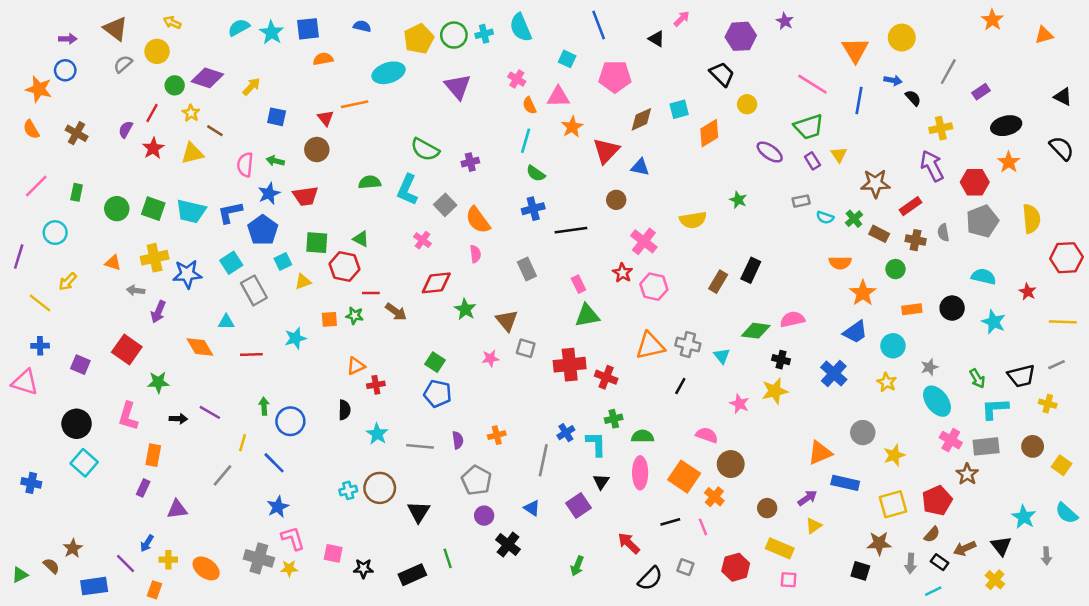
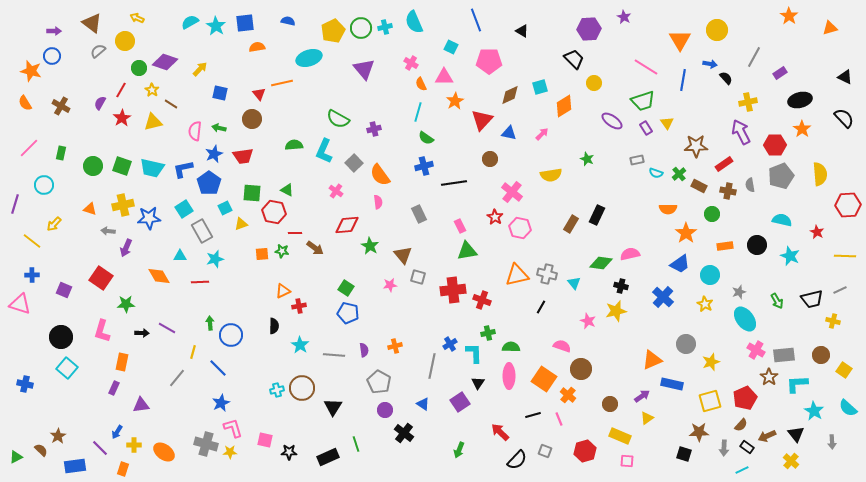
pink arrow: (682, 19) -> (542, 134), moved
cyan star: (295, 338) -> (215, 259), moved
cyan L-shape: (995, 409) -> (797, 384), moved

